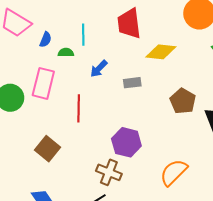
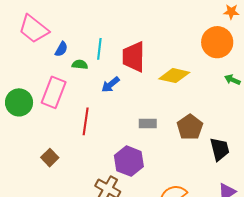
red trapezoid: (129, 23) -> (134, 57), moved
gray rectangle: (132, 83) -> (148, 123), moved
brown square: (47, 149) -> (50, 158), size x0.7

